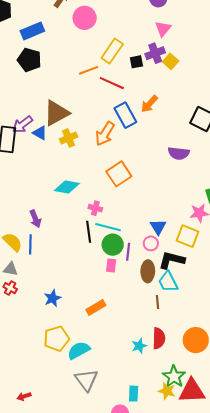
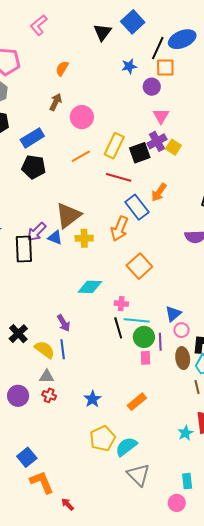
black square: (136, 62) -> (140, 153), size x1.5
orange line: (89, 70) -> (81, 156), moved
yellow cross: (69, 138) -> (84, 238), turned 30
blue triangle: (158, 227) -> (173, 314), moved, turned 30
red arrow: (24, 396) -> (68, 504), moved, turned 72

